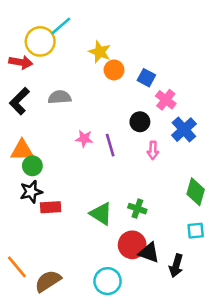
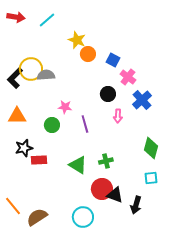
yellow circle: (40, 41) -> (31, 69), moved
red arrow: (21, 62) -> (16, 17), moved
purple line: (110, 145) -> (85, 124), moved
green circle: (32, 166) -> (52, 125), moved
green cross: (137, 209) -> (106, 161), turned -32

